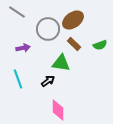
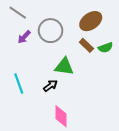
brown ellipse: (73, 20) -> (91, 21), moved
brown rectangle: (74, 44) -> (86, 45), moved
purple arrow: (23, 48) -> (24, 37), moved, turned 144

